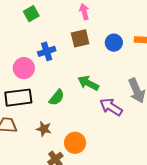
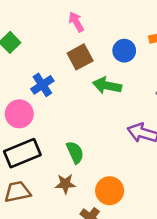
green arrow: (88, 83) -> (107, 86), moved
green semicircle: (57, 97) -> (75, 152), moved, turned -48

